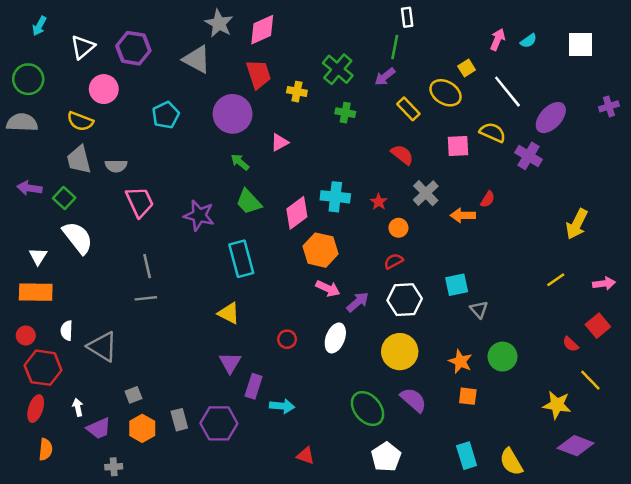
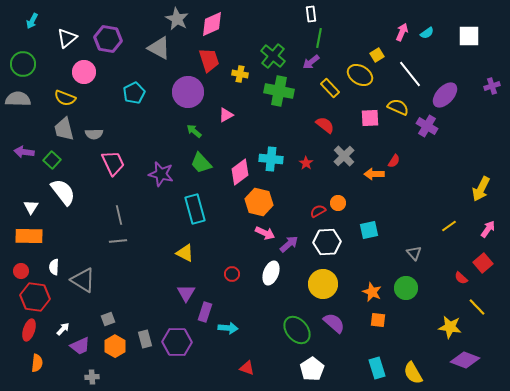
white rectangle: (407, 17) -> (311, 14), moved
green cross: (345, 113) -> (279, 91), size x1.8
yellow arrow: (577, 224) -> (481, 189), moved
orange circle: (398, 228) -> (338, 203), moved
pink arrow: (604, 283) -> (488, 229), turned -48
gray triangle: (479, 309) -> (414, 253), moved
white arrow: (78, 407) -> (63, 329), turned 56

